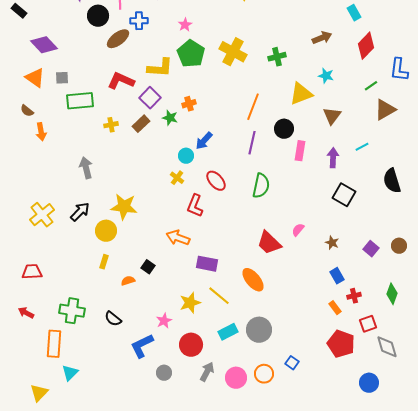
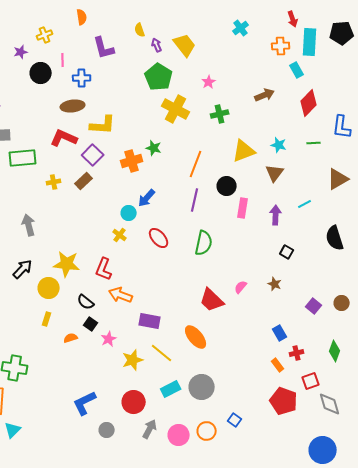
pink star: (185, 25) -> (209, 82), moved
brown ellipse: (118, 39) -> (73, 106), moved, turned 30
green pentagon: (191, 54) -> (159, 77), moved
cyan star: (326, 76) -> (279, 145), moved
green line: (371, 86) -> (314, 143), turned 32
orange cross: (189, 104) -> (132, 161), size x1.5
brown triangle: (385, 110) -> (338, 179), moved
green star: (170, 118) -> (154, 148), moved
black square: (344, 195) -> (287, 252), size x0.6
red L-shape: (195, 206) -> (104, 269), moved
brown star: (332, 243) -> (275, 284), moved
black semicircle: (113, 319) -> (86, 302), moved
pink star: (164, 321) -> (109, 339), moved
blue circle: (369, 383) -> (323, 450), moved, size x1.4

